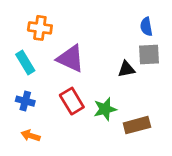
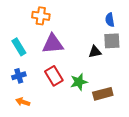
orange cross: (40, 28) -> (41, 16), moved
purple triangle: (70, 59) -> (53, 44), turned -30
blue cross: (25, 101) -> (19, 76), turned -32

